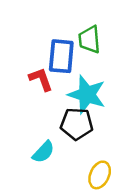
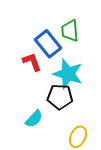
blue rectangle: (61, 56) -> (48, 44), turned -44

